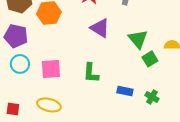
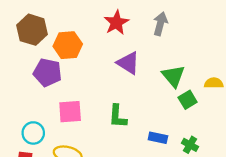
purple pentagon: (16, 36) -> (47, 72), moved
cyan circle: (20, 64) -> (33, 133), moved

